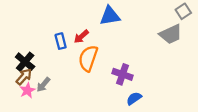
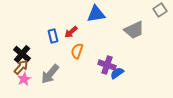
gray trapezoid: (171, 34) -> (134, 30), moved
orange semicircle: (88, 58) -> (77, 51), size x0.7
gray arrow: (43, 85) -> (50, 74), moved, size x1.5
blue semicircle: (134, 98) -> (117, 73), moved

